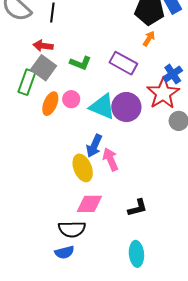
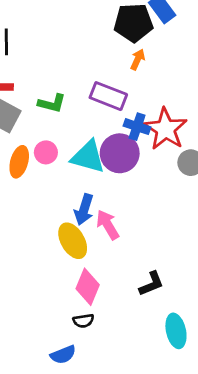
blue cross: (173, 74) -> (137, 127), moved, turned -30
pink diamond: (89, 204) -> (88, 287), turned -60
black semicircle: (72, 229) -> (83, 321), moved, size x0.6
cyan ellipse: (136, 254) -> (176, 331), moved

